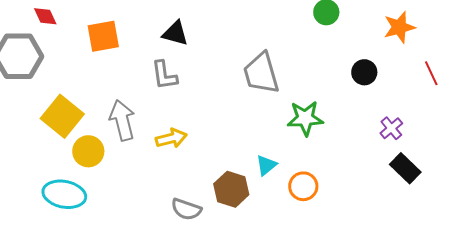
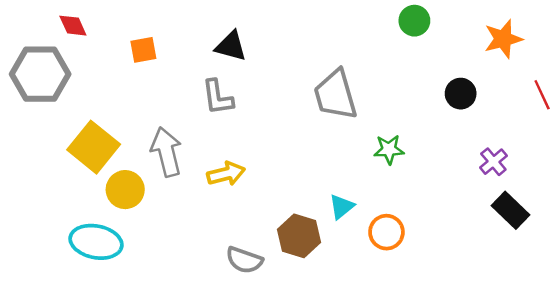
orange square: (103, 36) -> (143, 50), size x0.7
green star: (305, 118) -> (389, 149), size x0.7

